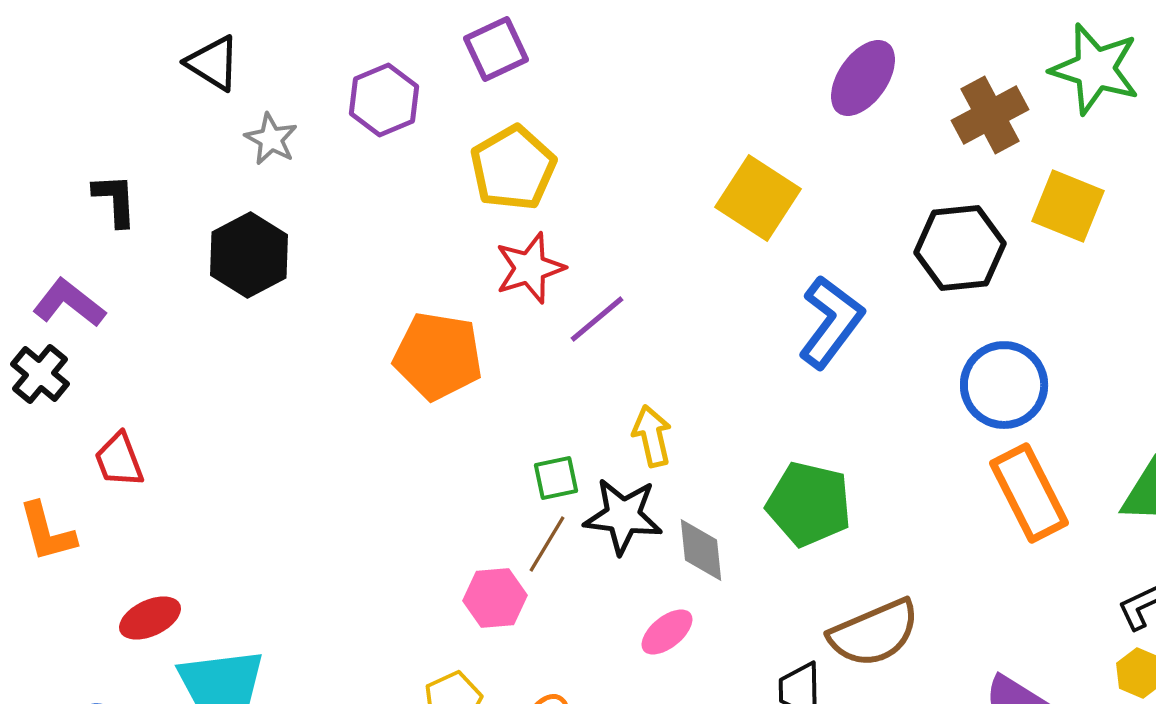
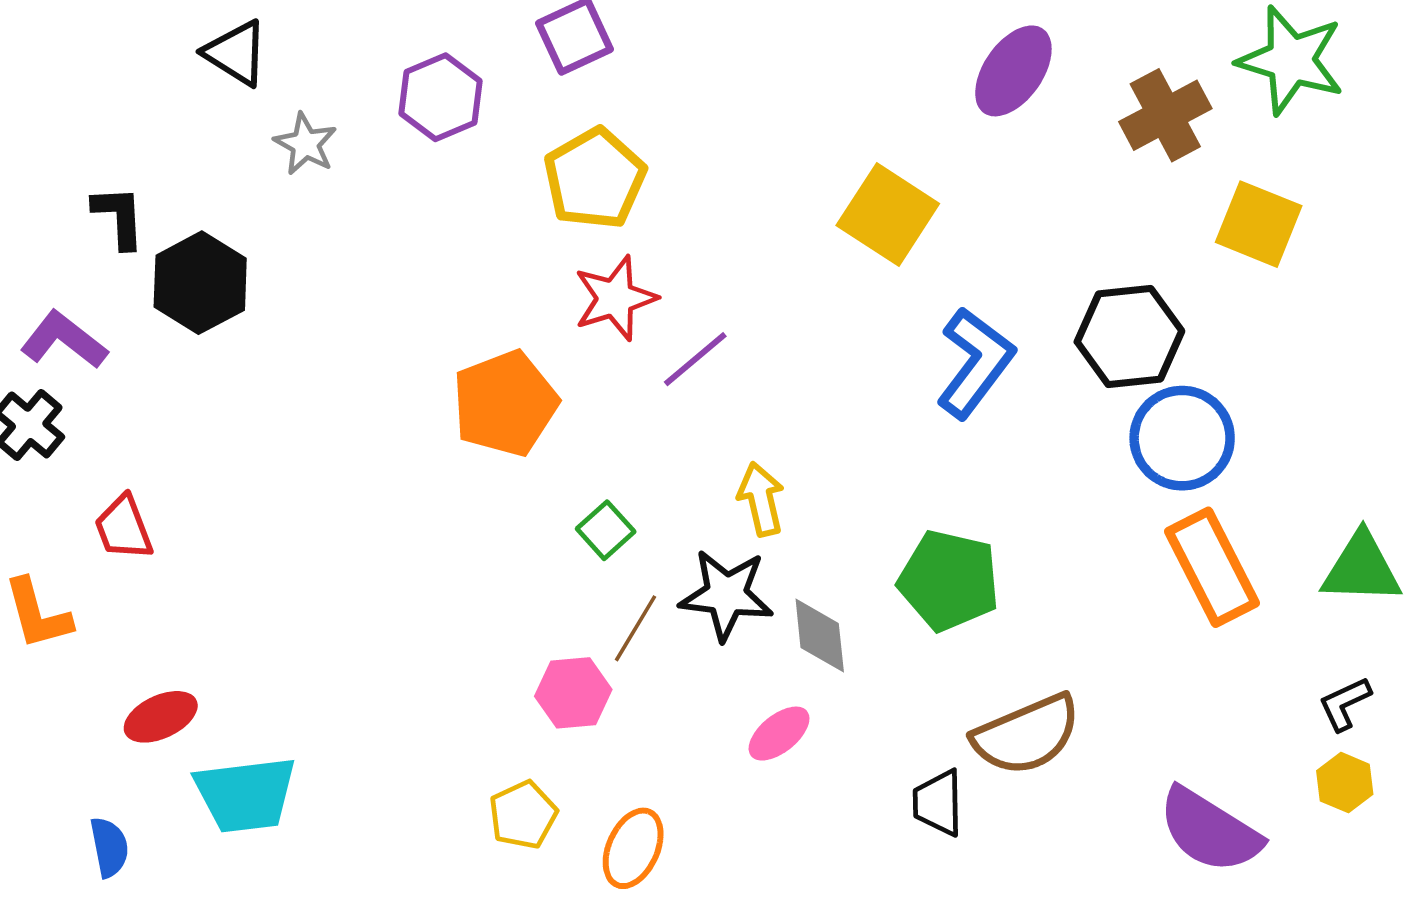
black hexagon: (960, 248) -> (1129, 336), moved
black hexagon: (249, 255) -> (200, 283), moved
orange pentagon: (438, 356) -> (505, 403), turned -30
green square: (556, 478) -> (606, 530), moved, turned -30

